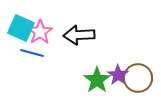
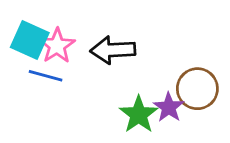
brown circle: (138, 78) -> (197, 89), moved

